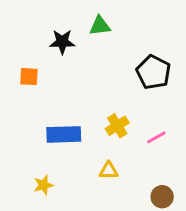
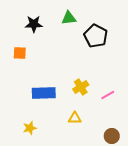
black star: (62, 42) -> (34, 24), moved
black pentagon: (153, 72) -> (96, 36), moved

